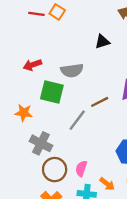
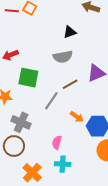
gray semicircle: (72, 70) -> (63, 57), moved
brown circle: (55, 170) -> (14, 146), moved
orange arrow: (107, 184) -> (77, 117), moved

